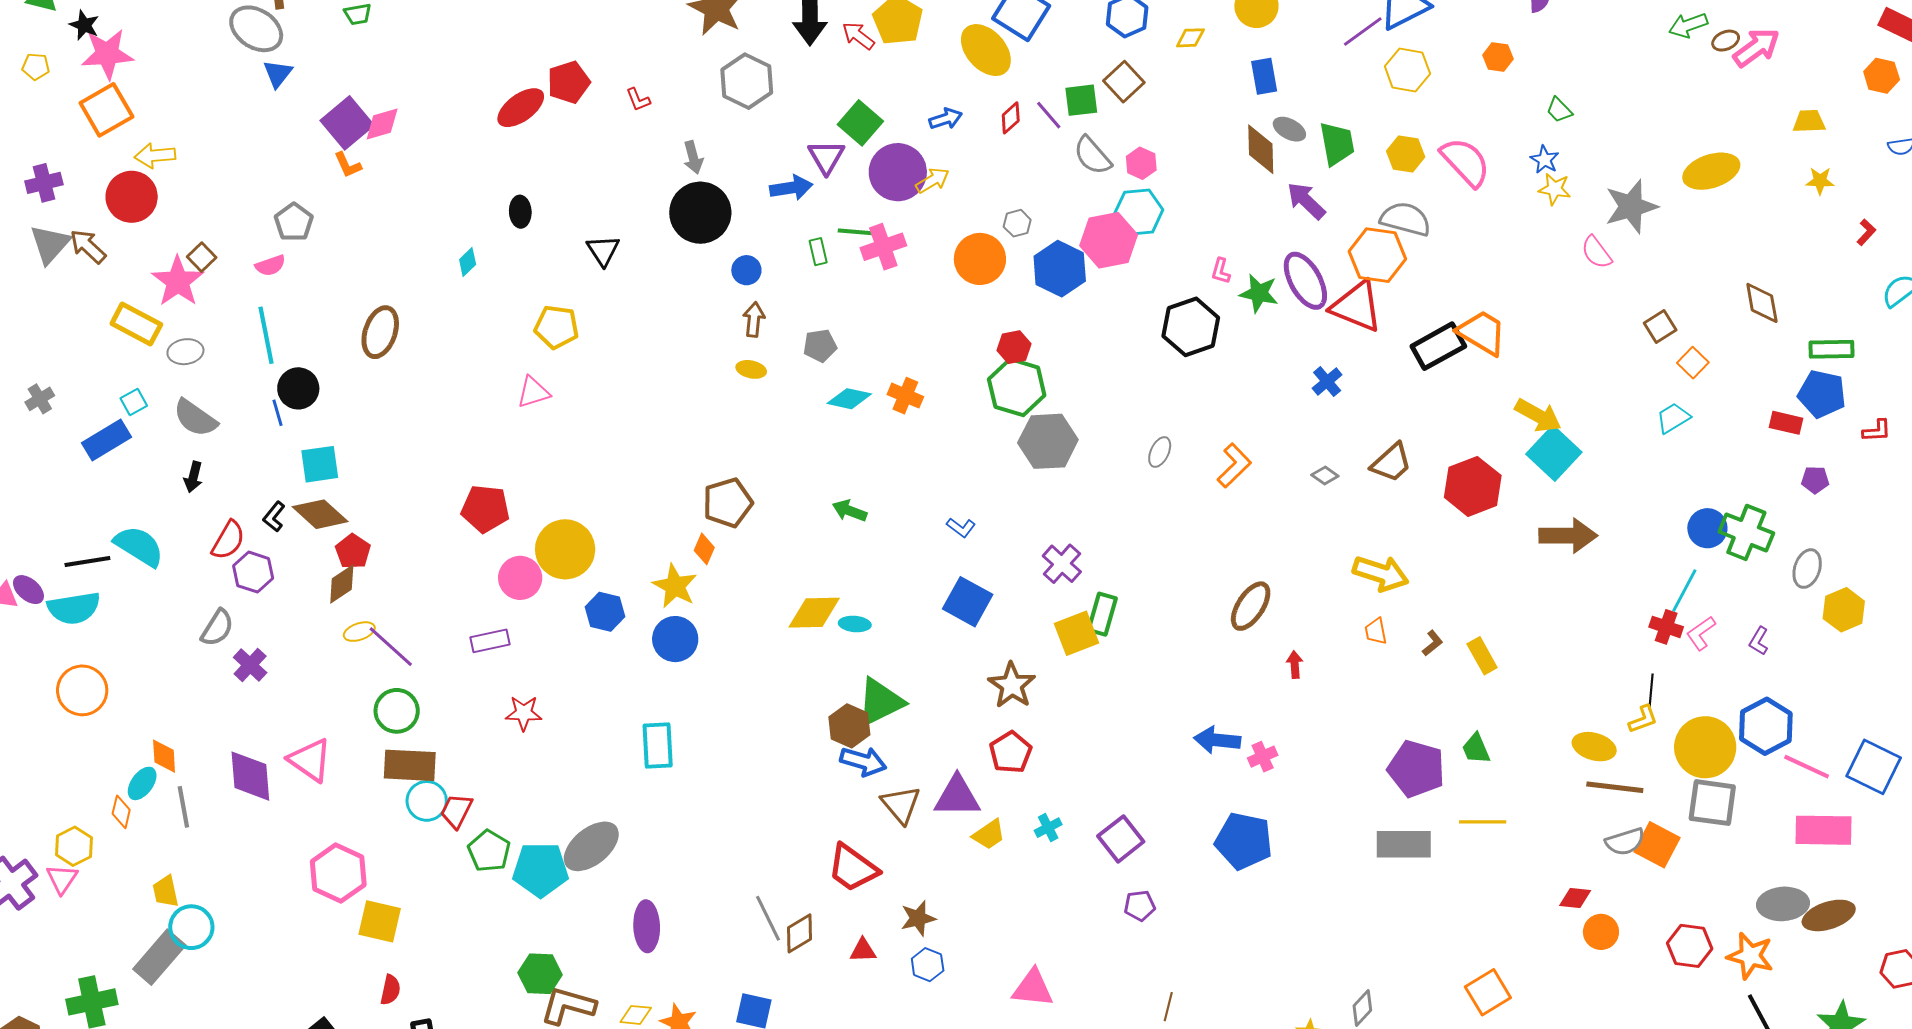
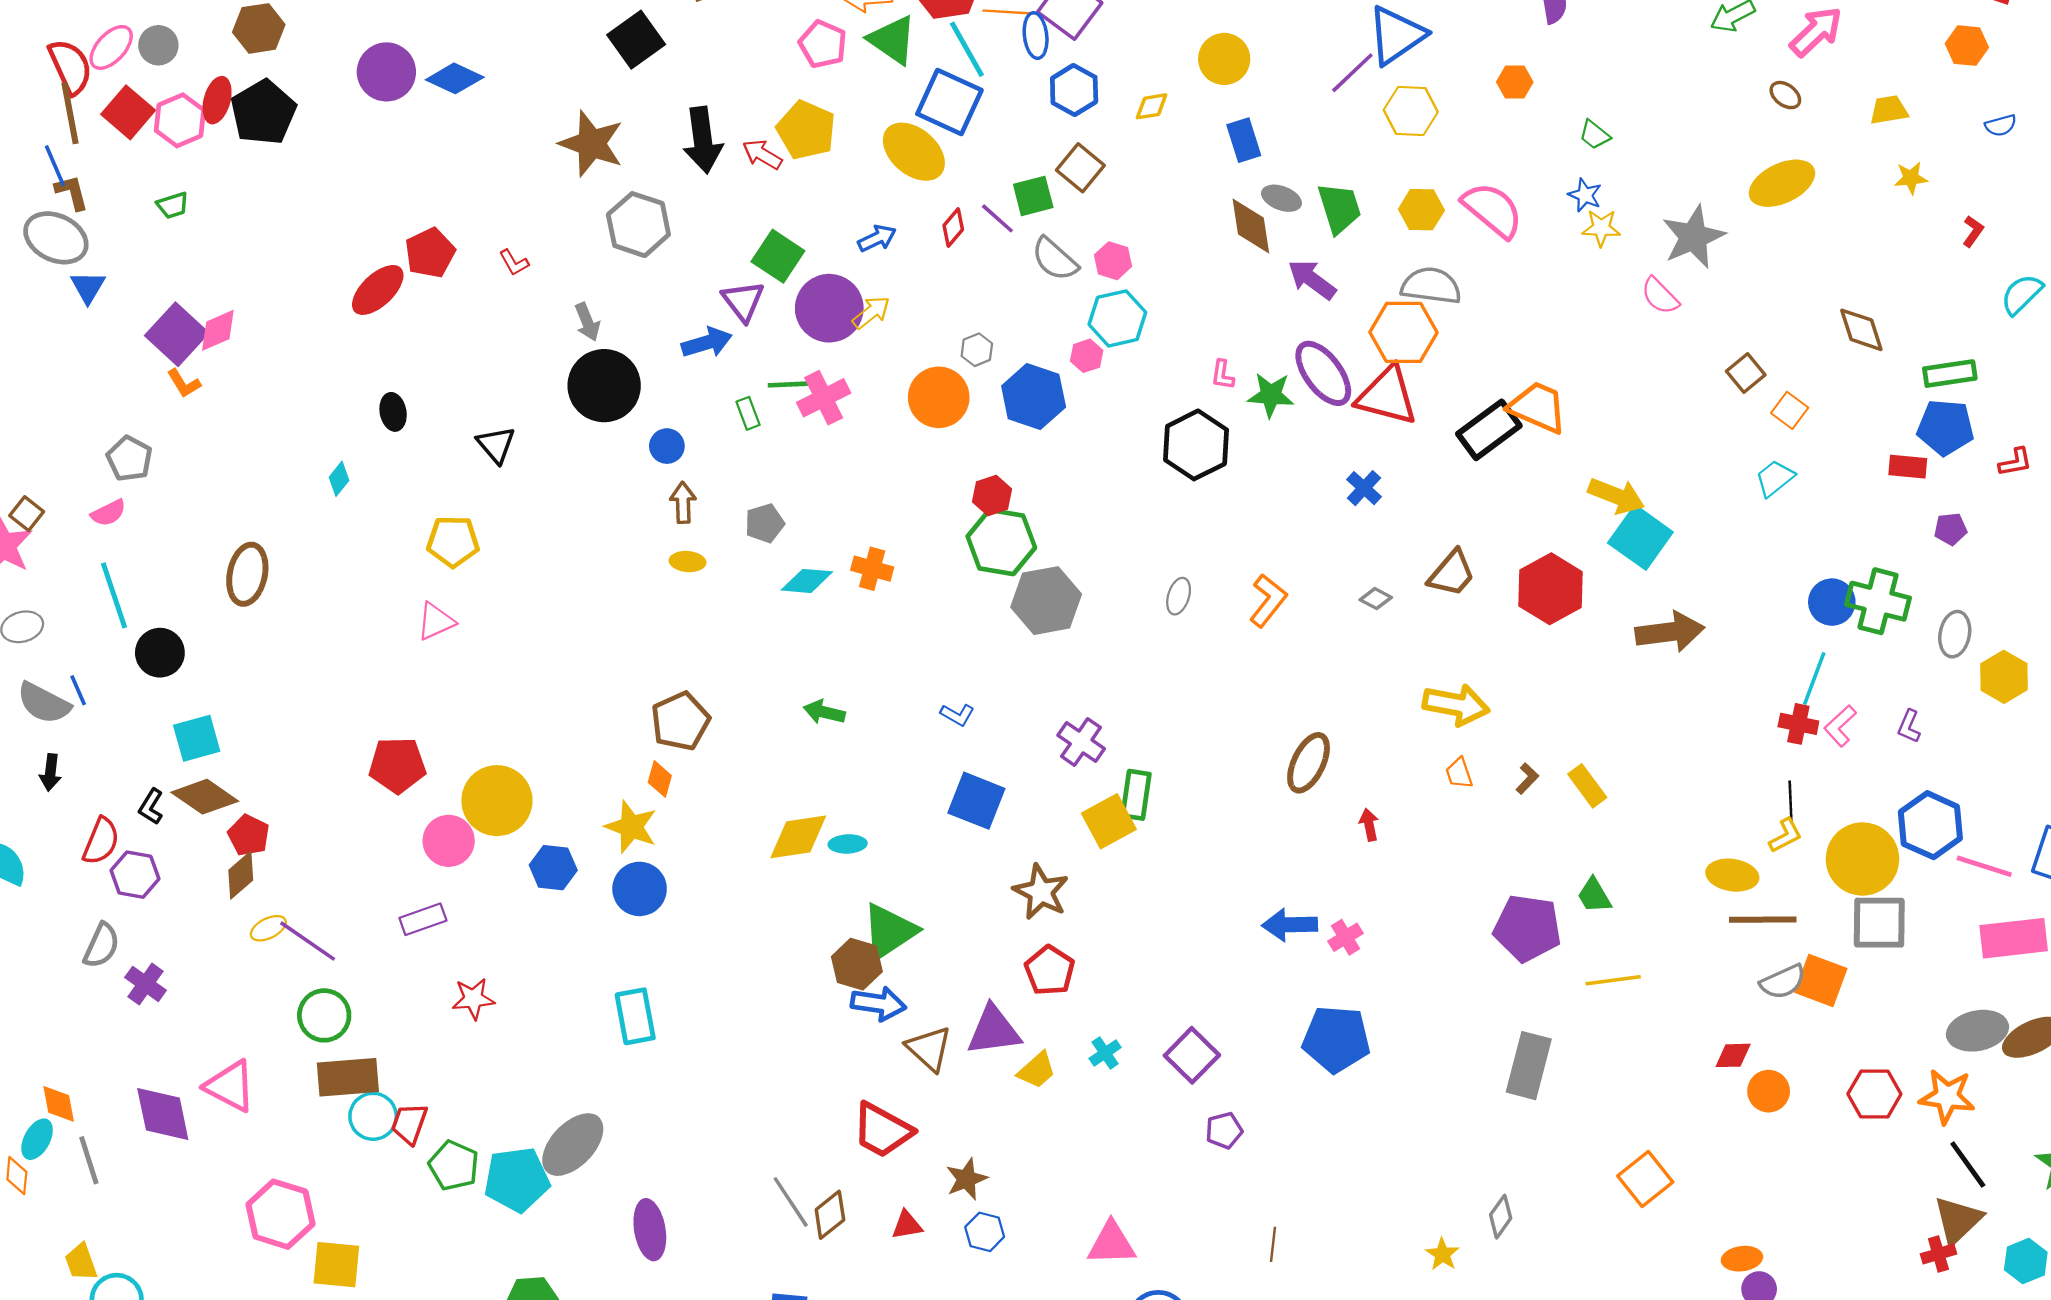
brown ellipse: (1726, 41) -> (1785, 95), moved, turned 68
pink hexagon: (1109, 240) -> (1087, 356), size x0.5
blue line: (277, 413) -> (78, 690), moved
gray rectangle: (1404, 844) -> (1529, 1066), moved, turned -68

